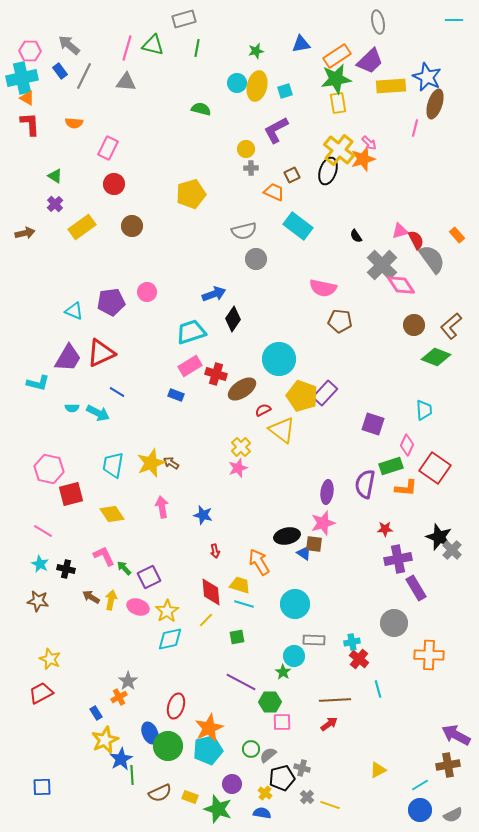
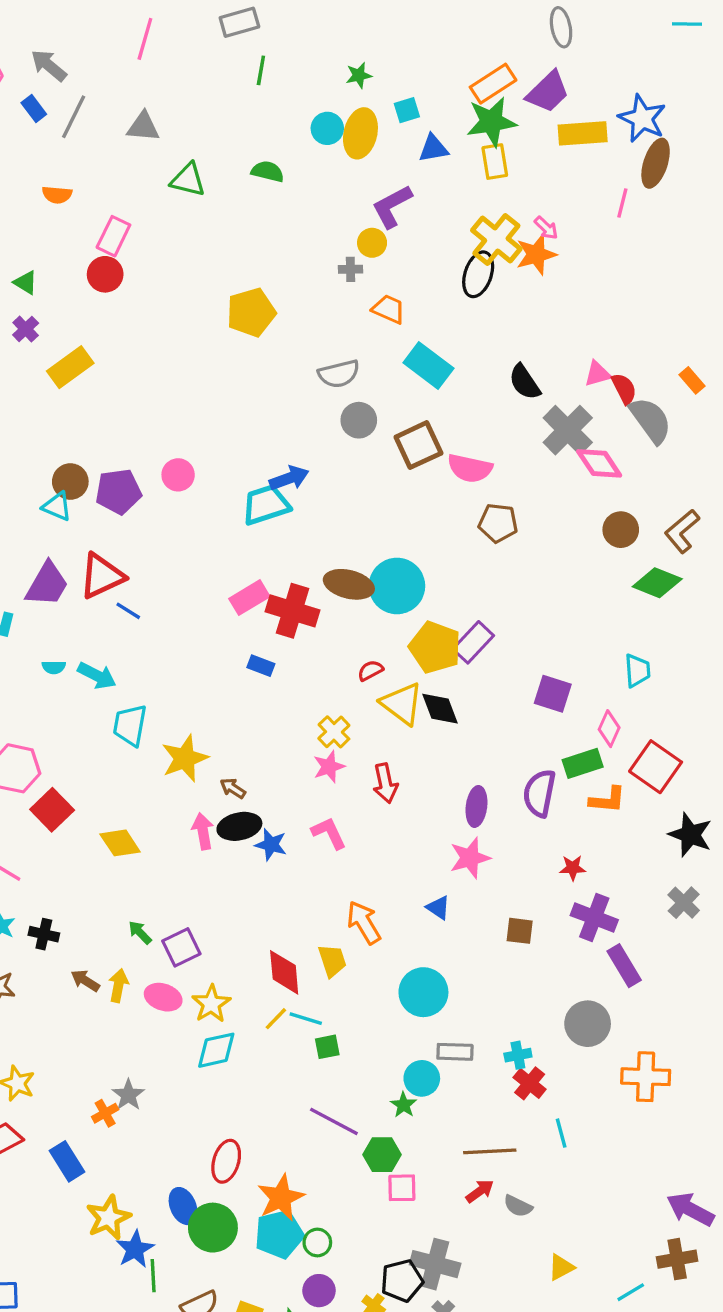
blue triangle: (301, 44) -> (433, 148), moved
green triangle: (153, 45) -> (188, 180), moved
pink line: (127, 48) -> (145, 39), moved
cyan square: (285, 91) -> (407, 110), moved
yellow circle: (246, 149) -> (372, 243), moved
brown square: (292, 175) -> (418, 445), moved, size x1.8
red circle: (114, 184) -> (105, 274), moved
brown circle: (132, 226) -> (70, 482), moved
black semicircle: (356, 236) -> (525, 382), size x1.6
black diamond: (233, 319) -> (440, 709), moved, turned -55
cyan trapezoid: (191, 332) -> (266, 505), moved
red cross: (216, 374) -> (292, 611), size x1.4
brown ellipse: (242, 389) -> (349, 584), moved, turned 48
blue line: (117, 392) -> (128, 611), moved
blue rectangle: (176, 395) -> (261, 666), moved
brown arrow: (171, 463) -> (233, 788), moved
cyan trapezoid: (113, 465) -> (130, 725), moved
red square: (71, 494) -> (52, 810), turned -30
black ellipse: (287, 536) -> (239, 826), moved
black star: (439, 537) -> (690, 835), moved
brown square: (314, 544) -> (520, 931), moved
red arrow: (215, 551) -> (385, 783), moved, size x1.6
pink L-shape: (104, 556) -> (329, 833), moved
purple cross: (398, 559) -> (594, 918), turned 32
yellow trapezoid: (240, 585) -> (332, 961), turned 55
cyan line: (244, 604) -> (306, 1019), moved
gray star: (128, 681) -> (128, 1095), moved
orange cross: (119, 697) -> (105, 1113), moved
blue rectangle: (96, 713) -> (67, 1161), moved, size x1.6
green circle: (251, 749) -> (317, 1242), moved
gray semicircle: (268, 755) -> (518, 1206), moved, turned -114
gray cross: (302, 768) -> (435, 1264), size x1.8

